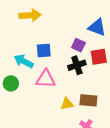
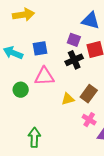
cyan arrow: (24, 61) -> (13, 53), moved
green circle: (11, 83) -> (21, 90), moved
brown rectangle: (88, 100) -> (89, 94), turned -54

